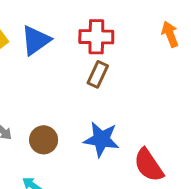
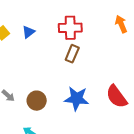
blue triangle: (36, 40) -> (28, 32), size x0.6
red semicircle: (149, 165) -> (117, 97), moved

